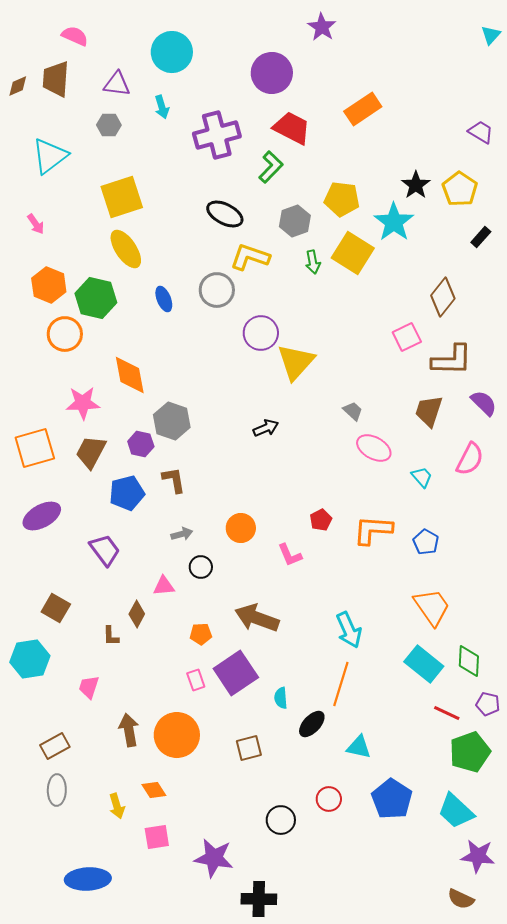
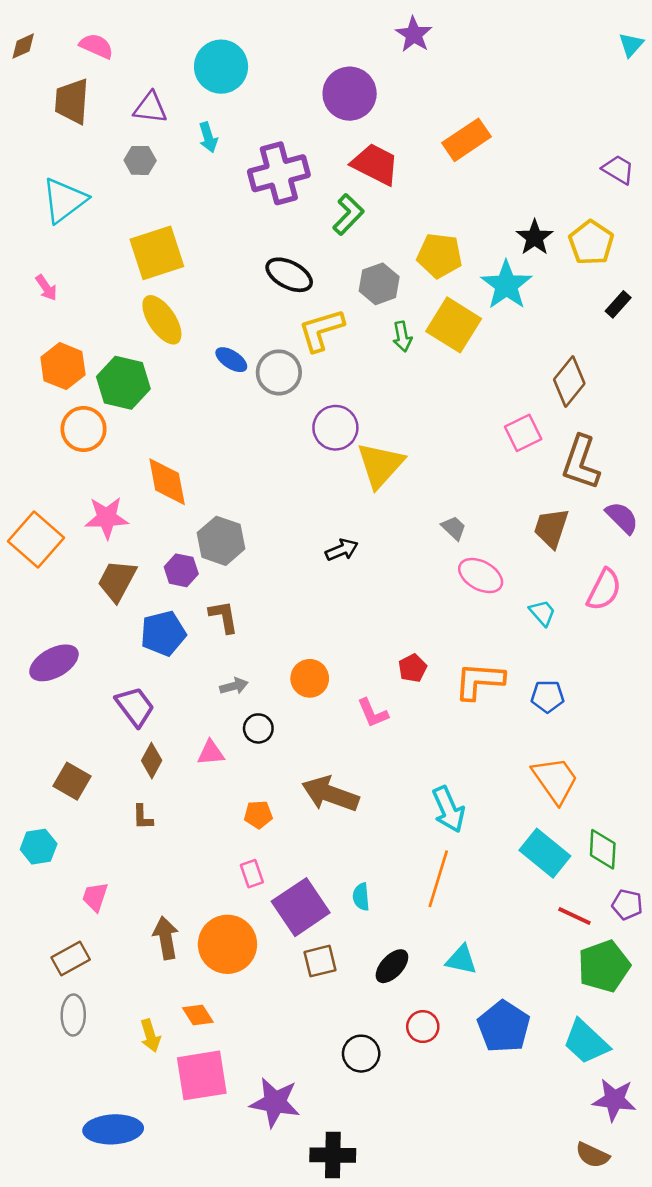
brown diamond: (18, 86) -> (23, 46), moved
yellow L-shape: (250, 257) -> (321, 330), turned -36
blue ellipse: (164, 299) -> (231, 360), moved, turned -35
brown L-shape: (452, 360) -> (581, 462), turned 108
orange square: (35, 448) -> (36, 540), moved, turned -33
blue pentagon: (426, 542) -> (547, 696), turned -30
brown diamond: (137, 614) -> (152, 761), moved
cyan hexagon: (30, 659) -> (39, 847), size x0.7
purple square: (236, 673) -> (301, 907), moved
pink trapezoid: (89, 687) -> (95, 897), moved
black ellipse: (312, 724) -> (392, 966), moved
pink square: (157, 837) -> (202, 1075), size x1.6

